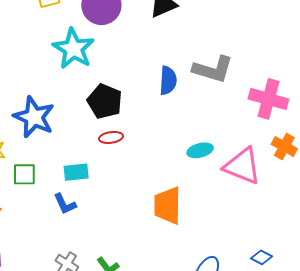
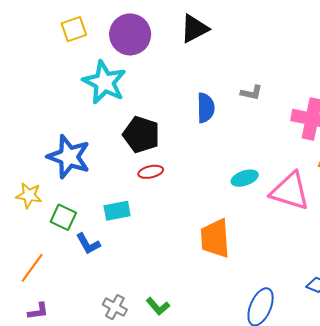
gray L-shape: (213, 69) -> (252, 93), size x0.5
green square: (24, 174) -> (63, 217), turned 30
blue L-shape: (65, 204) -> (88, 244), moved

